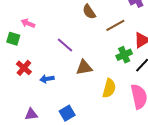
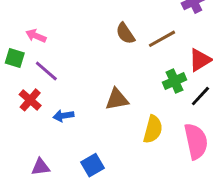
brown semicircle: (89, 12) -> (125, 33), moved
purple line: (65, 45) -> (46, 71), moved

